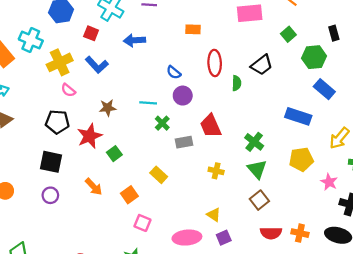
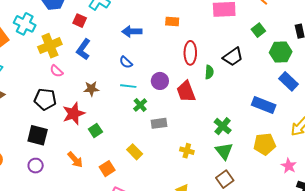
blue arrow: (134, 40) -> (132, 31), moved
blue L-shape: (97, 65) -> (83, 49), turned 75
blue semicircle: (174, 72) -> (126, 62), moved
red trapezoid: (211, 126) -> (186, 91), moved

